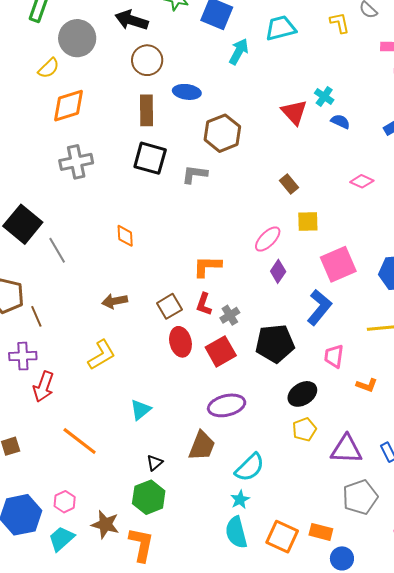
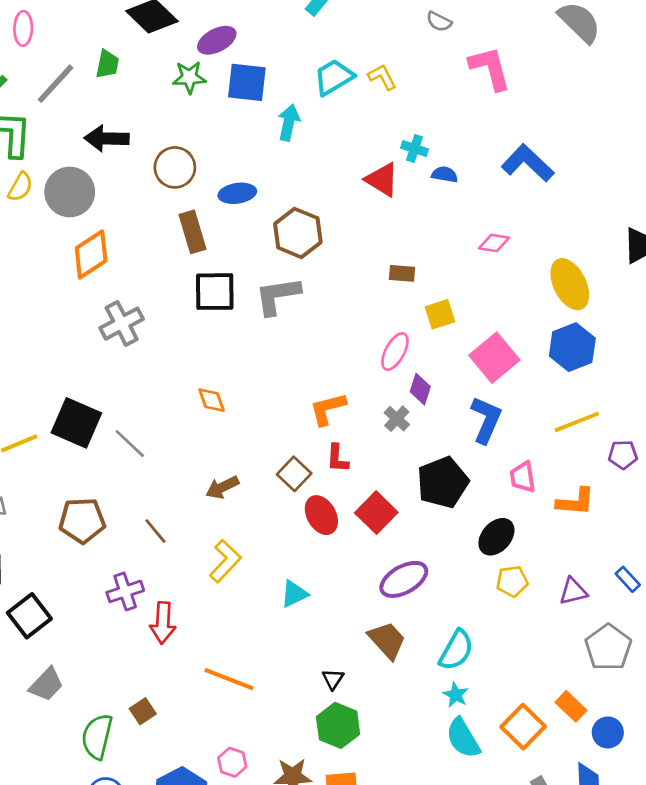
black arrow: (132, 20) -> (107, 139), moved
yellow L-shape: (340, 23) -> (382, 77), moved
gray circle: (77, 38) -> (70, 192), moved
yellow semicircle: (49, 68) -> (20, 187), moved
gray L-shape: (195, 174) -> (278, 296), size x1.4
brown rectangle: (289, 184) -> (402, 273), turned -30
gray cross: (230, 315) -> (397, 419), moved
brown line: (36, 316) -> (155, 531), moved
orange L-shape: (367, 385) -> (576, 502), size x1.4
cyan triangle: (141, 410) -> (294, 594), moved, turned 30
yellow pentagon: (304, 429) -> (512, 581), turned 30
brown trapezoid: (202, 446) -> (387, 640), turned -48
purple triangle: (346, 449) -> (573, 591), size x0.7
orange rectangle: (321, 532) -> (571, 706), turned 45
orange square: (282, 537) -> (523, 727), turned 36

